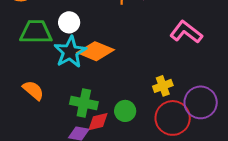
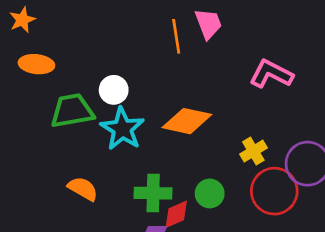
orange diamond: (96, 51) -> (187, 121), moved

